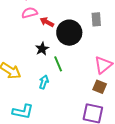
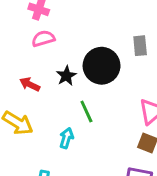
red arrow: (47, 22) -> (30, 84), moved
black star: (42, 49) -> (66, 76), moved

